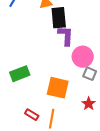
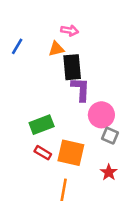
green rectangle: (20, 74) -> (42, 125), moved
red rectangle: (32, 115) -> (43, 153), moved

